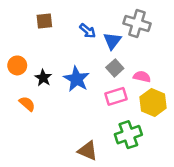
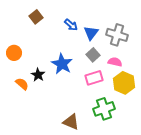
brown square: (44, 21) -> (36, 17), turned -32
gray cross: (137, 23) -> (117, 35), moved
black star: (43, 78) -> (38, 75), moved

